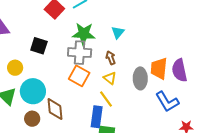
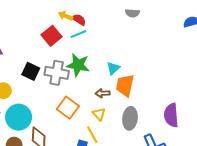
gray cross: (80, 53) -> (57, 73), moved
brown arrow: (111, 58) -> (103, 93), turned -80
orange trapezoid: (159, 68) -> (125, 85), moved

